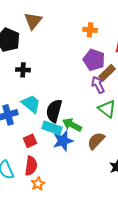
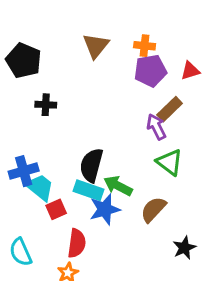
brown triangle: (33, 21) -> (96, 46), moved
purple pentagon: (94, 60) -> (150, 71), moved, turned -30
cyan trapezoid: (31, 104) -> (40, 187), moved
red semicircle: (31, 166) -> (77, 243), moved

